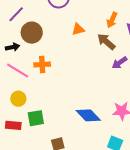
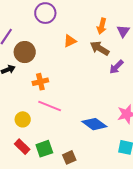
pink line: (18, 71) -> (50, 106), moved
green square: (36, 118) -> (44, 149), moved
red rectangle: (13, 125) -> (22, 147), turned 49

